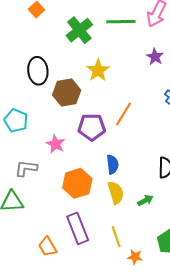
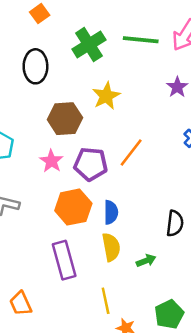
black ellipse: (38, 71) -> (35, 66), moved
pink star: (56, 144) -> (51, 161), moved
orange hexagon: (77, 183) -> (73, 207), moved
purple rectangle: (78, 228) -> (64, 260), moved

